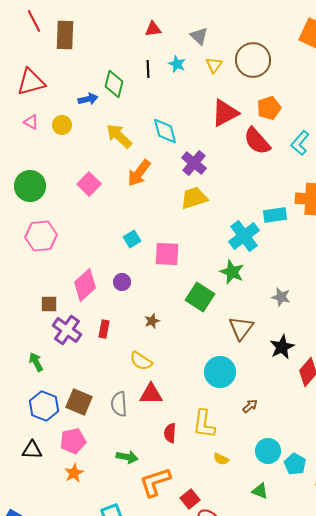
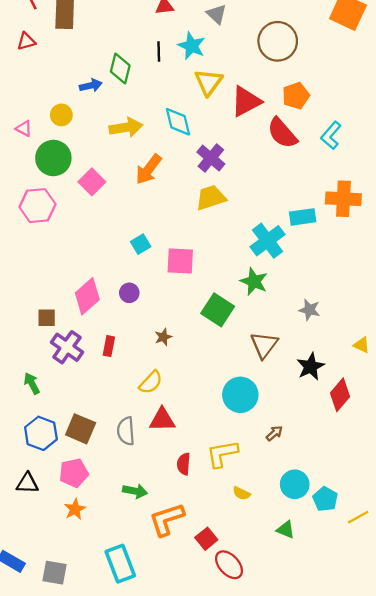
cyan star: (177, 64) -> (192, 46), size x1.4
yellow triangle: (214, 65) -> (209, 82), moved, size x1.5
red triangle: (31, 82) -> (26, 41), moved, size x0.6
pink triangle: (31, 122) -> (24, 129), moved
yellow arrow: (119, 136) -> (126, 127), turned 128
green circle: (30, 186) -> (53, 158), moved
pink hexagon: (41, 236) -> (38, 206), moved
yellow semicircle: (141, 361) -> (151, 382), turned -80
yellow L-shape: (204, 424) -> (222, 454), turned 72

